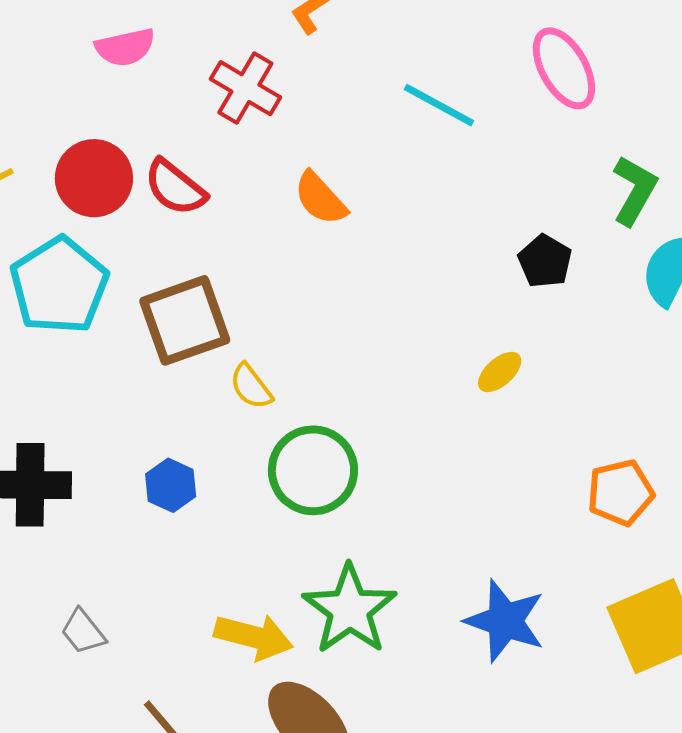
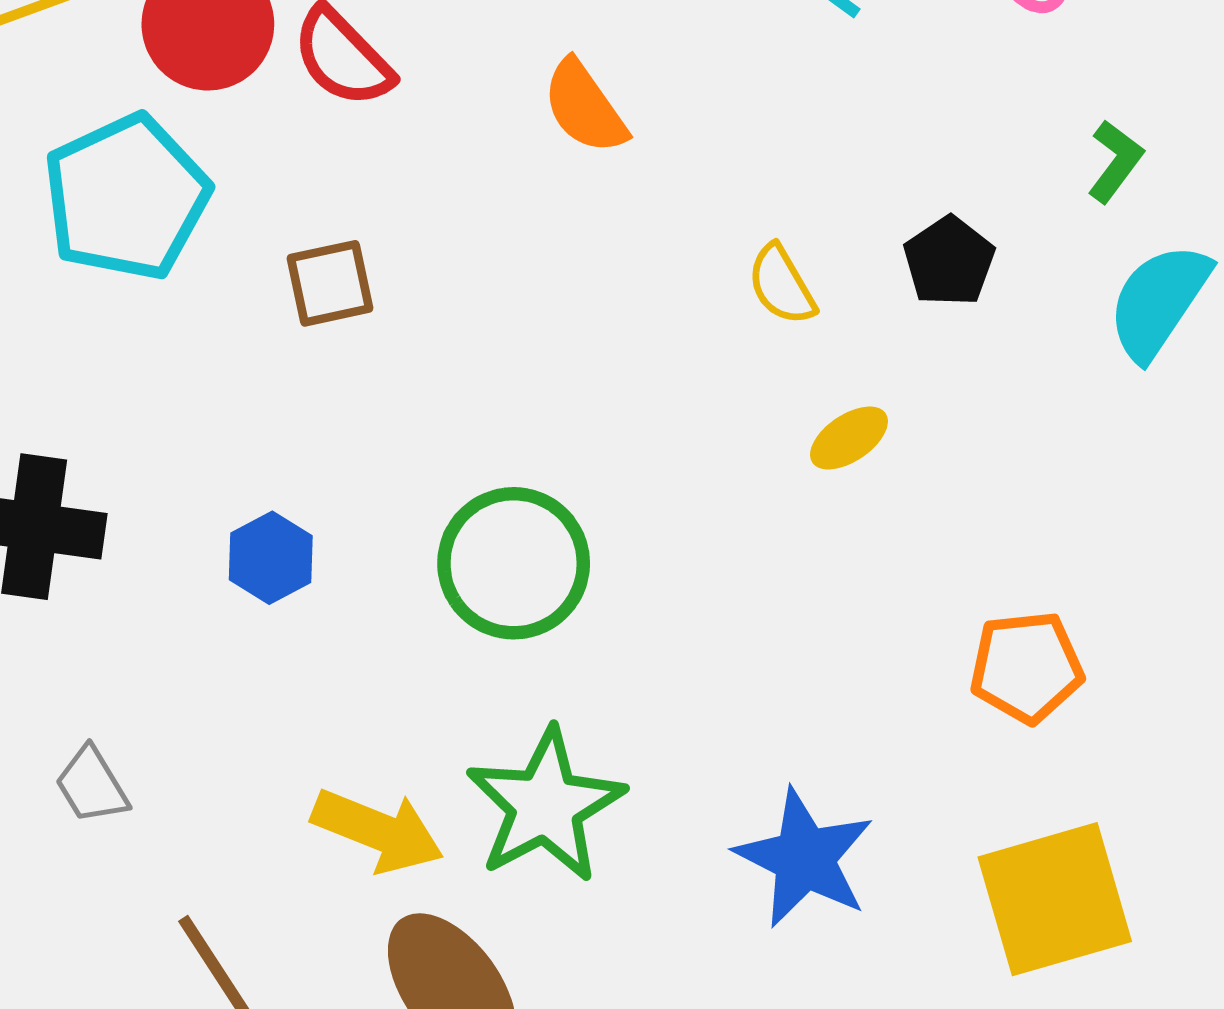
green L-shape: (635, 190) -> (1115, 161), size x0.7
brown square: (185, 320) -> (330, 283), size x0.6
yellow semicircle: (251, 386) -> (782, 285), moved

